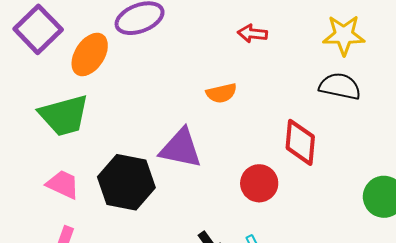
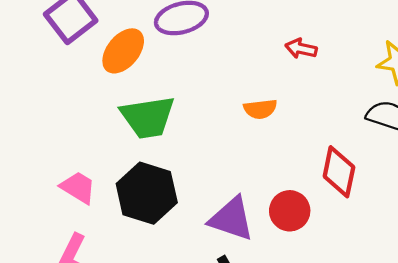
green trapezoid: (64, 115) -> (148, 117), moved
purple triangle: (181, 148) -> (231, 219), moved

